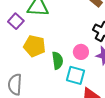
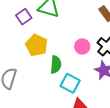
pink circle: (81, 52) -> (82, 46), moved

